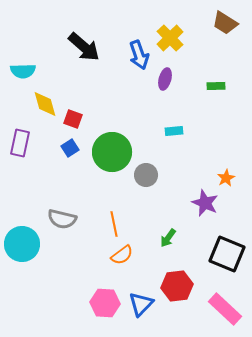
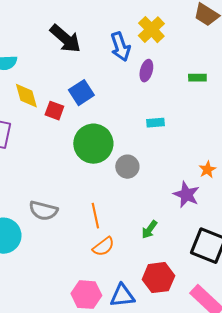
blue square: (70, 148) -> (81, 93), moved, size x1.4
blue triangle: (141, 304) -> (122, 296), turned 40

